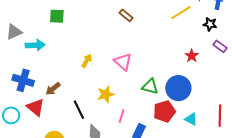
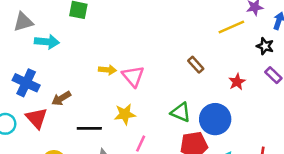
brown rectangle: (126, 15) -> (196, 65), moved
yellow arrow: (87, 61) -> (107, 70), turned 56
pink triangle: (123, 62) -> (133, 76), moved
black line: (79, 110) -> (89, 128), turned -72

